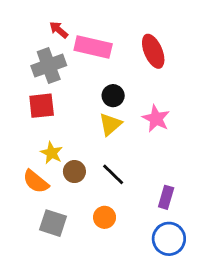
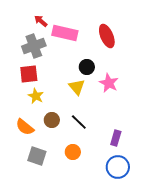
black circle: (113, 96) -> (87, 67), moved
yellow triangle: (110, 124) -> (77, 87), turned -30
yellow star: (52, 153) -> (36, 96), moved

